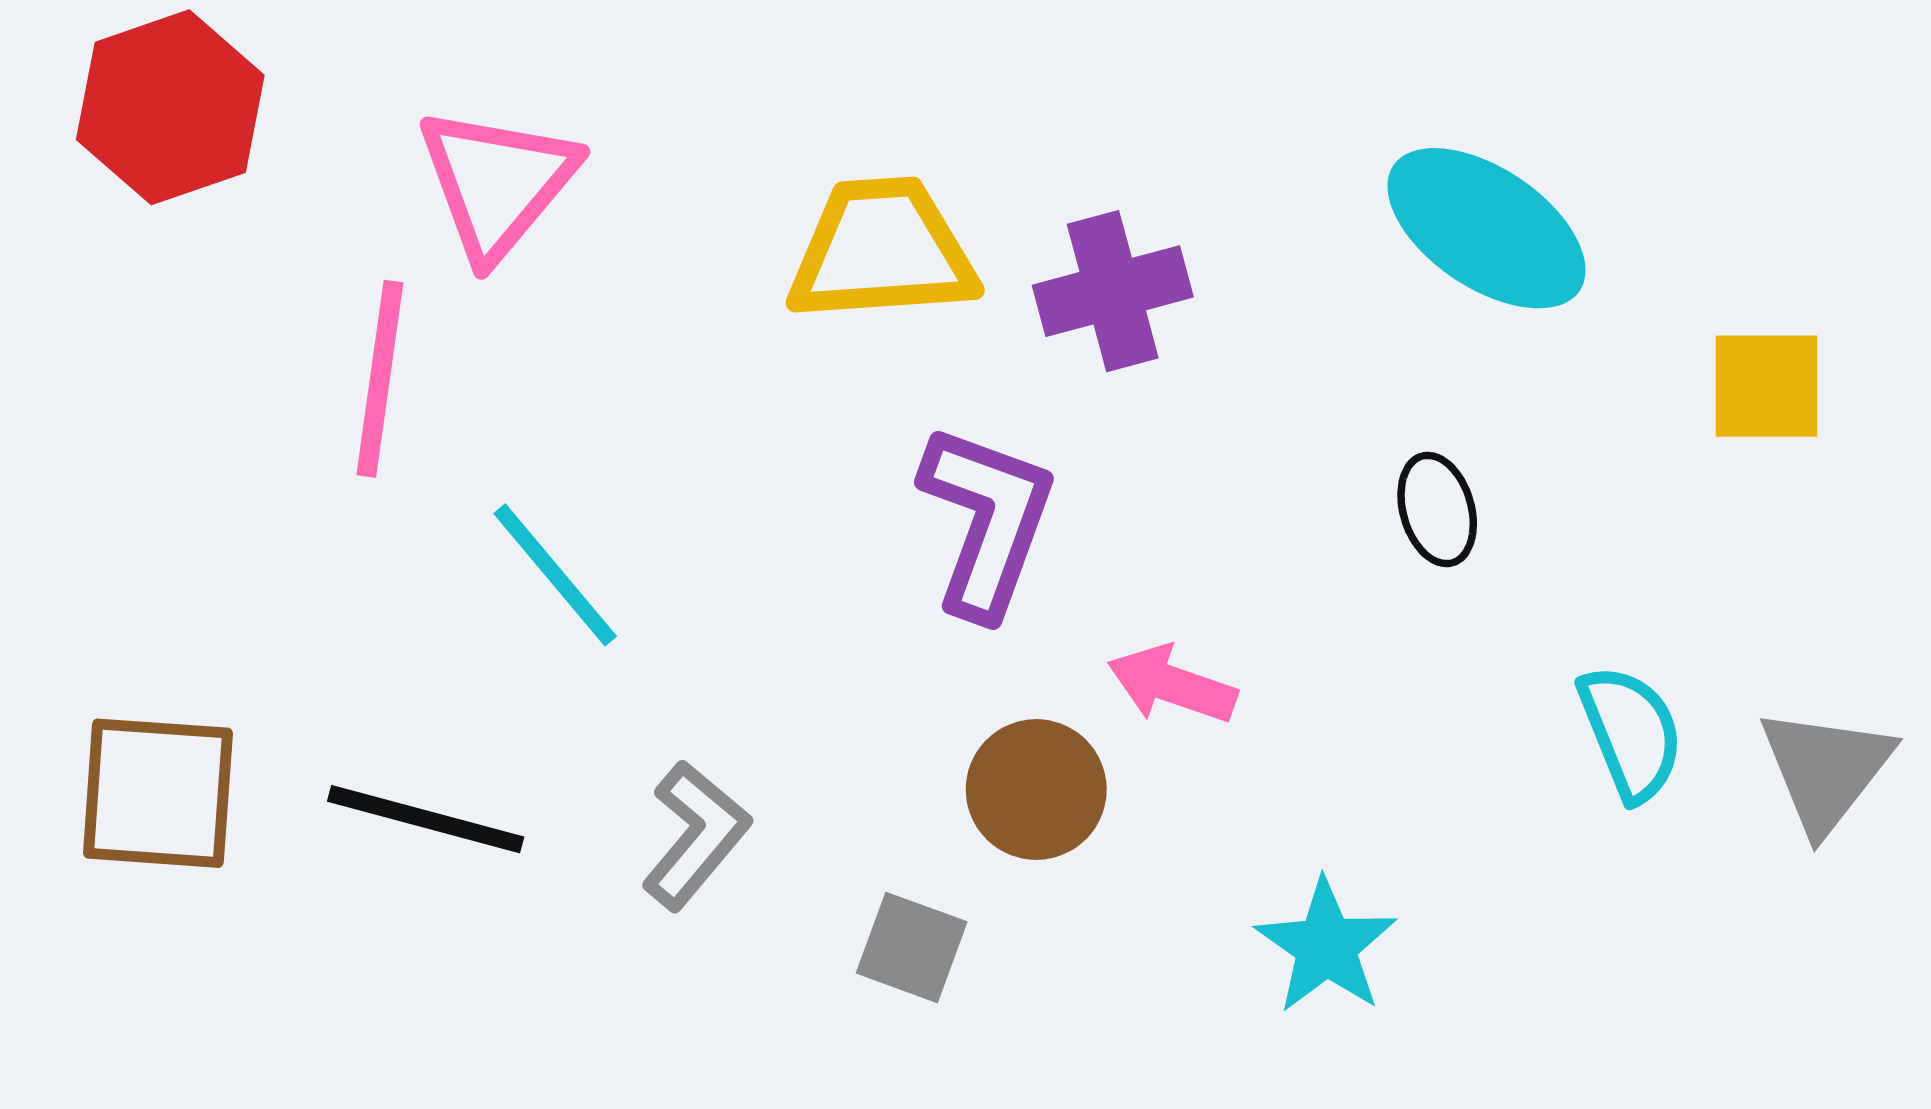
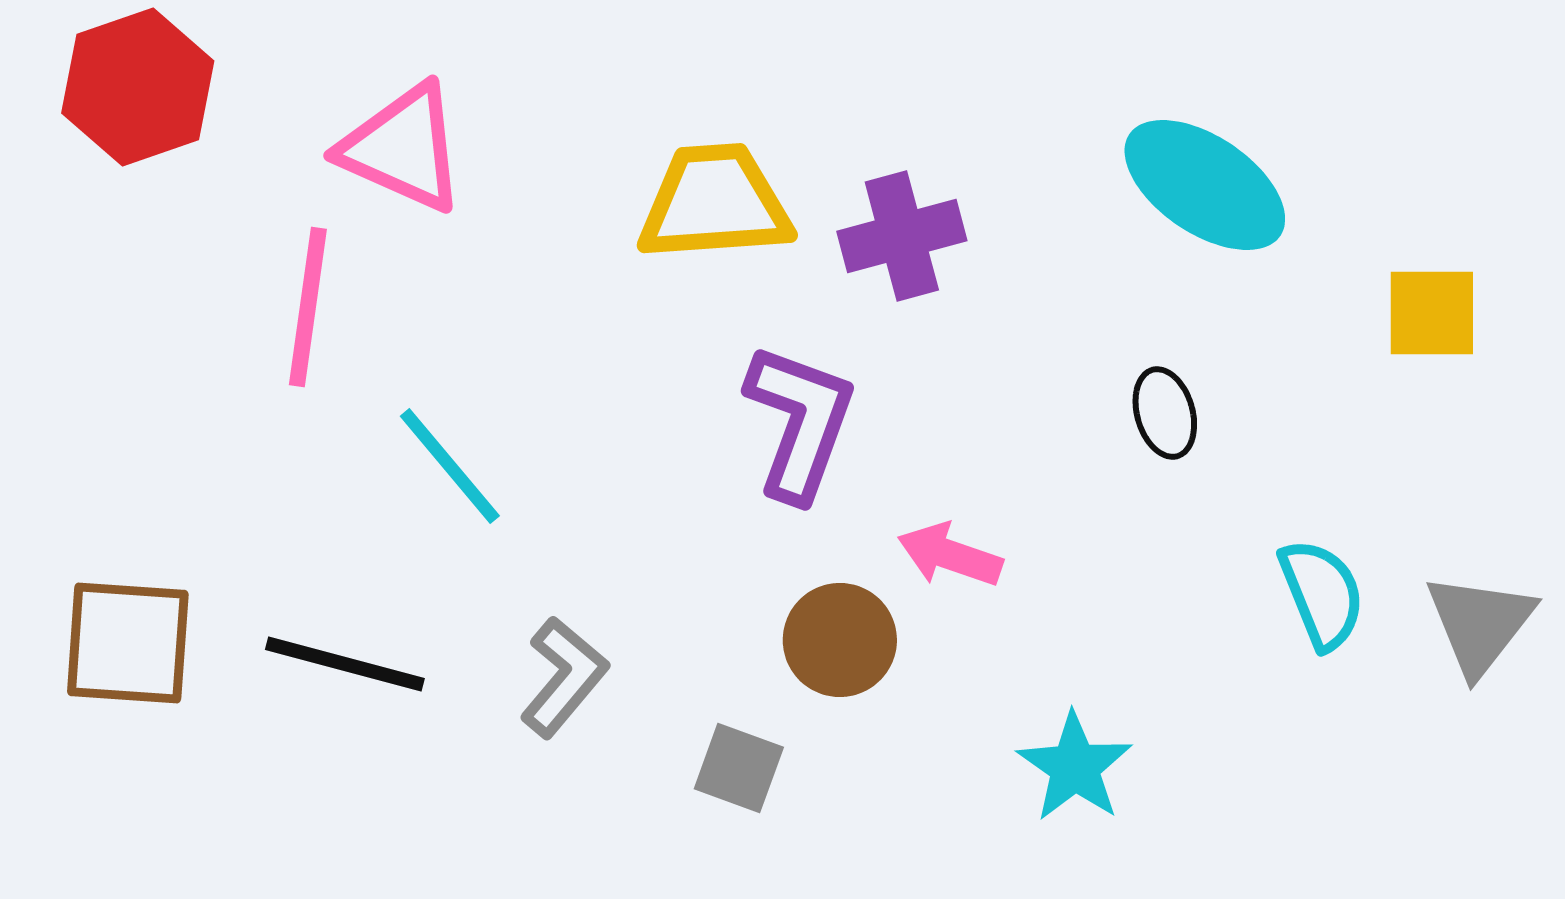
pink triangle: (497, 183) -> (403, 148), turned -46

